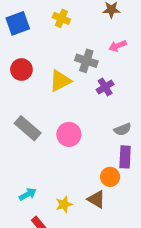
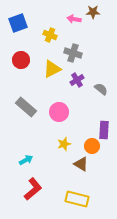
yellow cross: (61, 18) -> (50, 35), moved
pink arrow: (118, 46) -> (74, 19), moved, turned 32
purple cross: (105, 87) -> (77, 80), moved
gray semicircle: (123, 129) -> (101, 89), moved, turned -120
yellow star: (64, 204) -> (64, 144), moved

